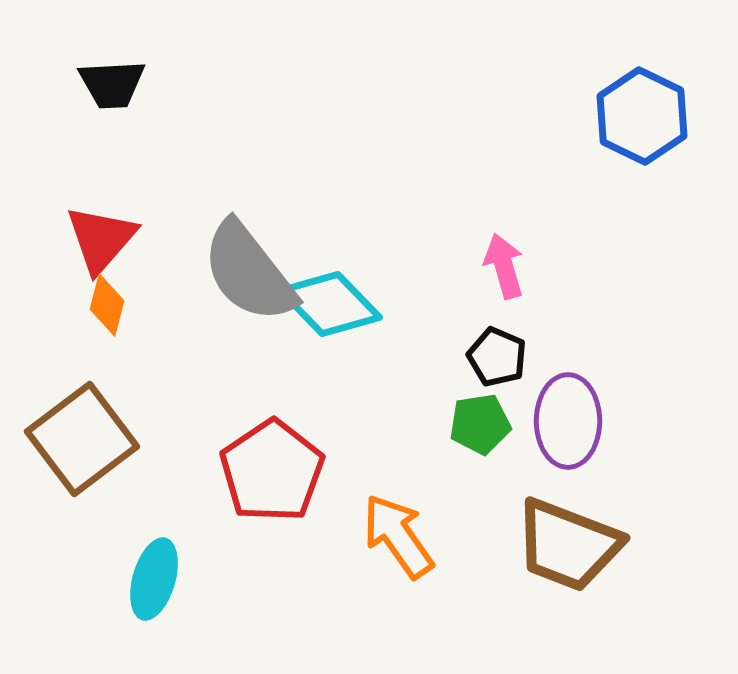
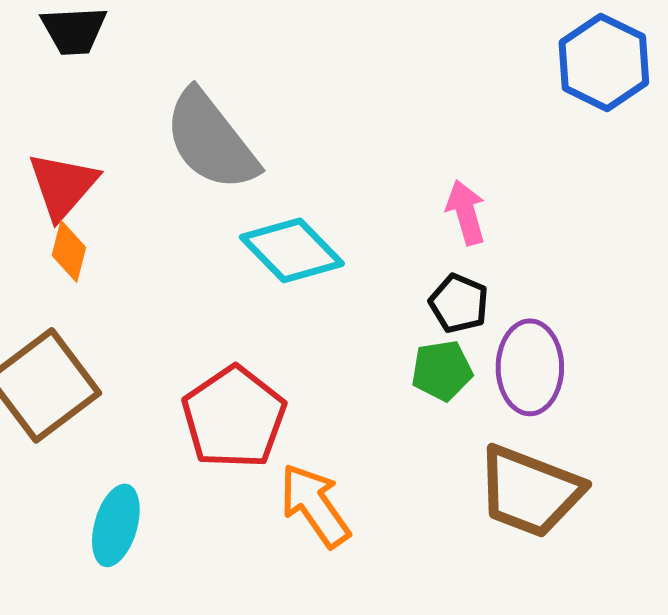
gray semicircle: (249, 272) -> (211, 140), moved
orange arrow: (398, 536) -> (315, 505), moved

